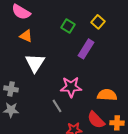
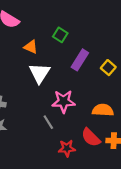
yellow square: (98, 22) -> (108, 68), moved
orange triangle: (26, 36) -> (31, 47), moved
white triangle: (35, 63) -> (40, 73), moved

